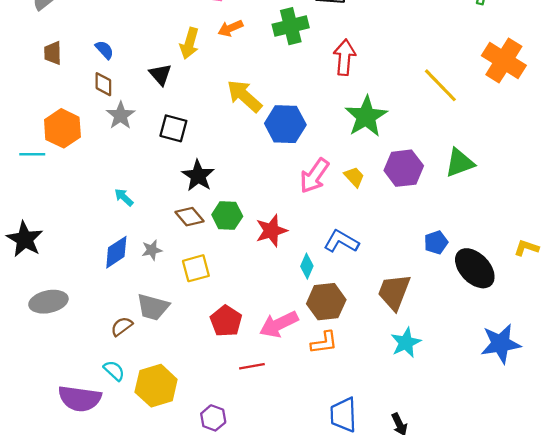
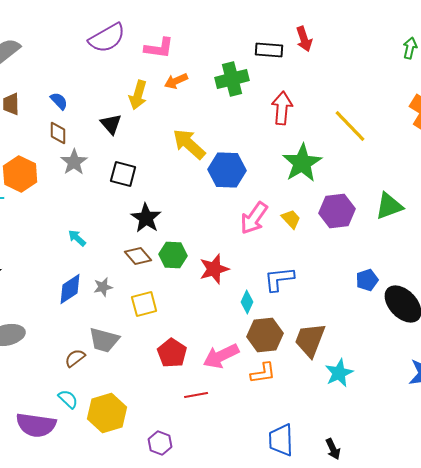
yellow line: (440, 85) -> (350, 126), moved
blue L-shape: (341, 241) -> (279, 279), turned -36
brown trapezoid: (394, 292) -> (310, 340), moved

